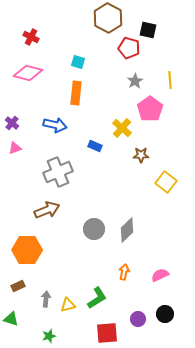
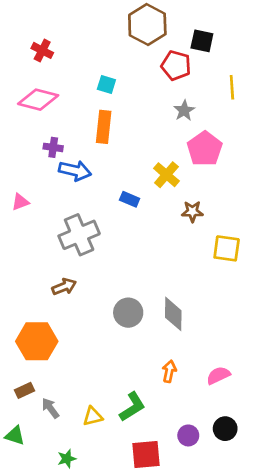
yellow line: (170, 80) -> (232, 87), moved
purple cross: (12, 123) -> (53, 147), moved, turned -32
yellow square: (166, 182) -> (227, 248), turned -30
brown arrow: (47, 210) -> (64, 287), size x0.7
gray diamond: (127, 230) -> (173, 314), turned -45
gray arrow: (46, 299) -> (50, 408), moved, turned -42

